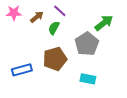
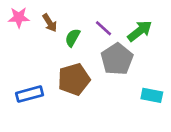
purple line: (60, 11) -> (103, 28), moved
brown arrow: (37, 17) -> (50, 23), turned 96
cyan rectangle: (88, 79) -> (152, 95), moved

